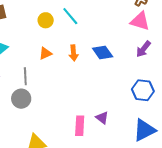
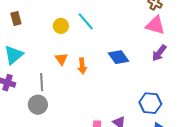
orange triangle: (45, 53) -> (61, 59), turned -40
orange arrow: (73, 53) -> (82, 66), moved
blue hexagon: (143, 90) -> (150, 103), moved

